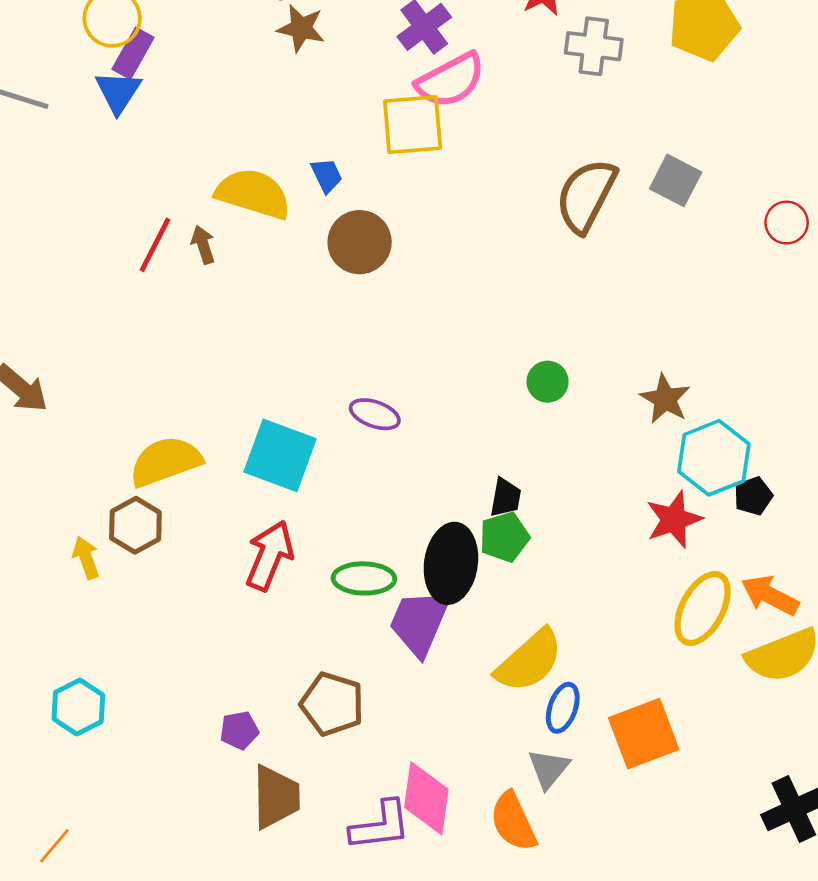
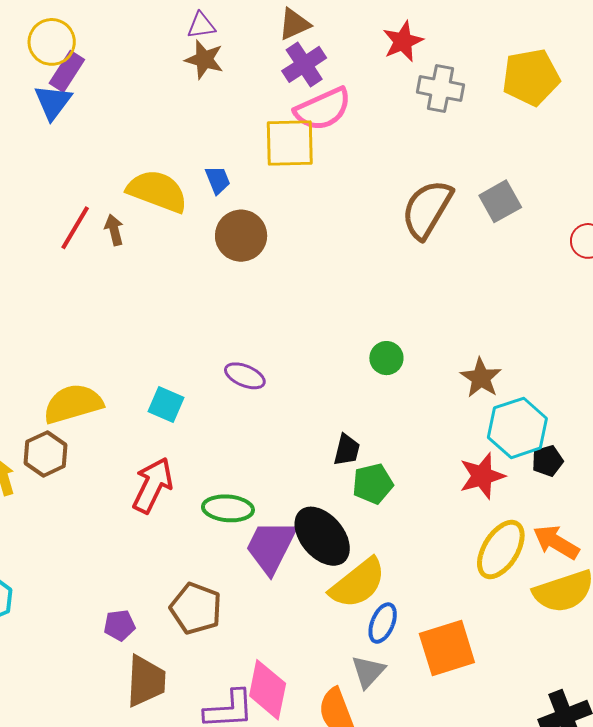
gray square: (676, 180) -> (500, 201), turned 30
cyan square: (280, 455) -> (166, 405), size x0.6
green pentagon: (504, 537) -> (373, 484), moved
black ellipse: (451, 563) -> (322, 536), moved, turned -52

